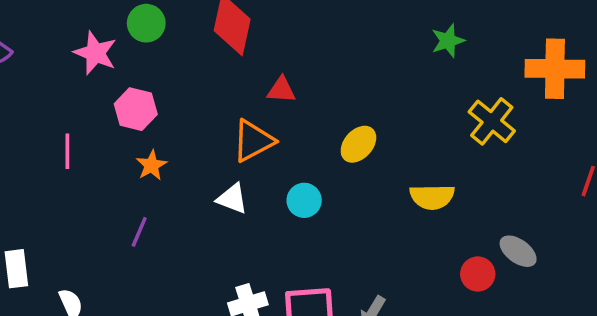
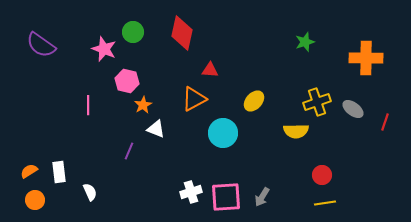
yellow cross: (492, 121) -> (317, 102), moved, turned 32
orange star: (151, 165) -> (143, 105), moved
white triangle: (232, 199) -> (156, 129), moved
cyan circle: (304, 200) -> (223, 133), size x1.5
gray ellipse: (518, 251) -> (353, 109), moved

